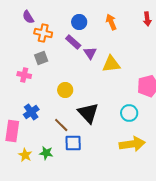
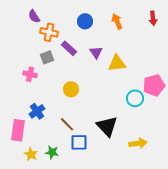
purple rectangle: (73, 42) -> (69, 48), moved
black triangle: (88, 113) -> (107, 126), moved
cyan circle: (129, 113) -> (135, 98), moved
yellow arrow: (132, 144) -> (138, 143), size x0.7

